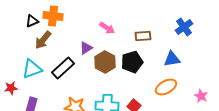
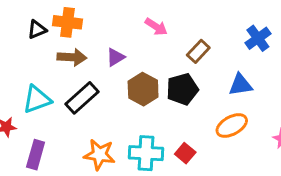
pink arrow: (107, 28) -> (156, 27), moved
brown rectangle: (143, 36) -> (198, 51), turned -42
brown arrow: (43, 40) -> (72, 57), moved, turned -126
purple triangle: (86, 48) -> (115, 57), moved

